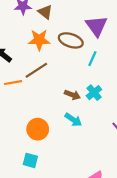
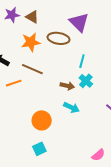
cyan line: (92, 59) -> (82, 61), moved
brown line: (36, 70) -> (32, 69), turned 65
cyan square: (30, 160) -> (39, 149), turned -32

